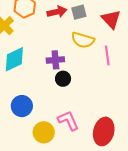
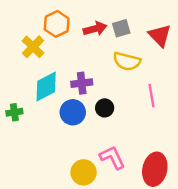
pink line: (107, 55) -> (152, 96), moved
purple cross: (55, 60) -> (82, 83), moved
blue circle: (22, 106) -> (73, 112), moved

